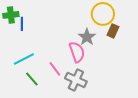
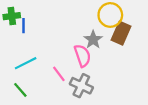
brown rectangle: (113, 31) -> (121, 33), size x1.5
green line: (32, 79) -> (20, 90), moved

